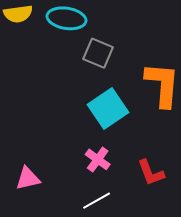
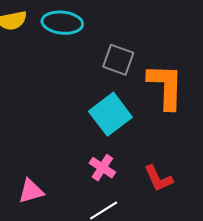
gray square: (98, 53) -> (118, 60), moved

